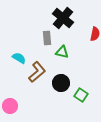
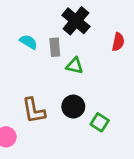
cyan semicircle: (19, 58) -> (28, 42), moved
brown L-shape: (37, 72) -> (34, 110), moved, turned 120

